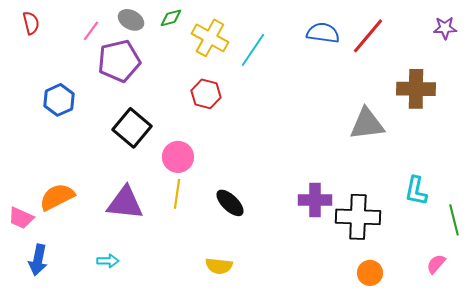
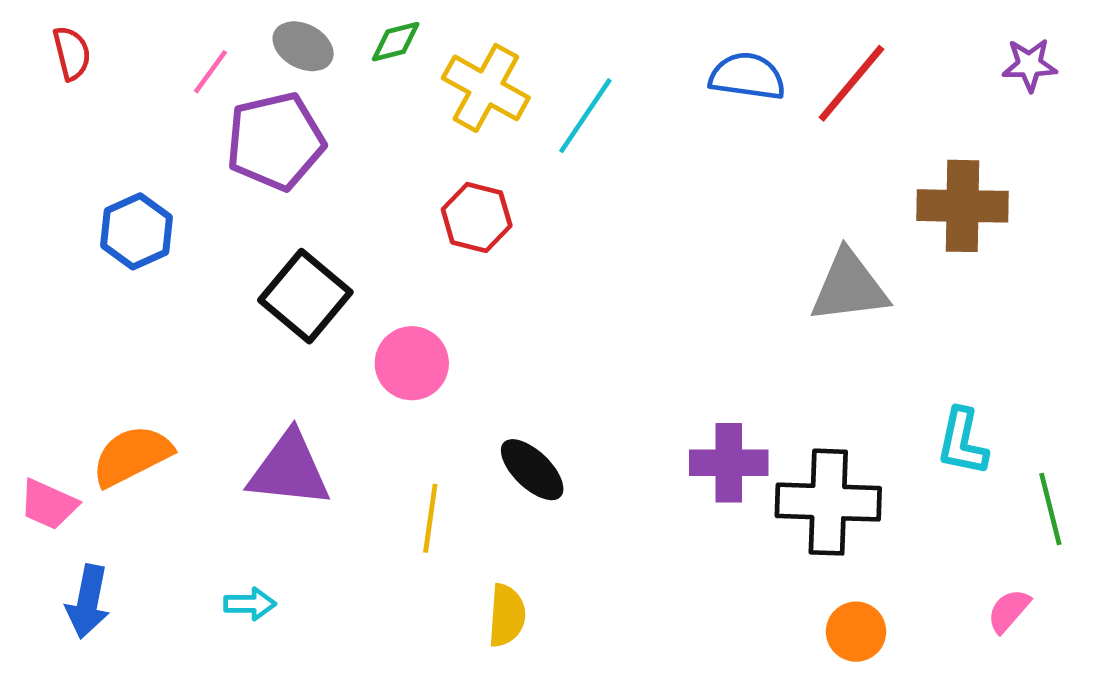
yellow line: (177, 194) -> (430, 518), moved
yellow semicircle: (219, 266) -> (507, 615), turned -92

